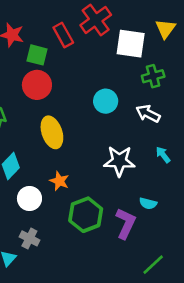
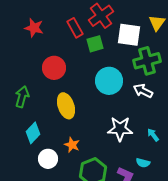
green square: (37, 55) -> (95, 44), moved, turned -30
green cross: (153, 76) -> (147, 61), size x1.5
cyan circle: (106, 101) -> (109, 81), size x1.4
cyan arrow: (163, 155) -> (153, 135), moved

